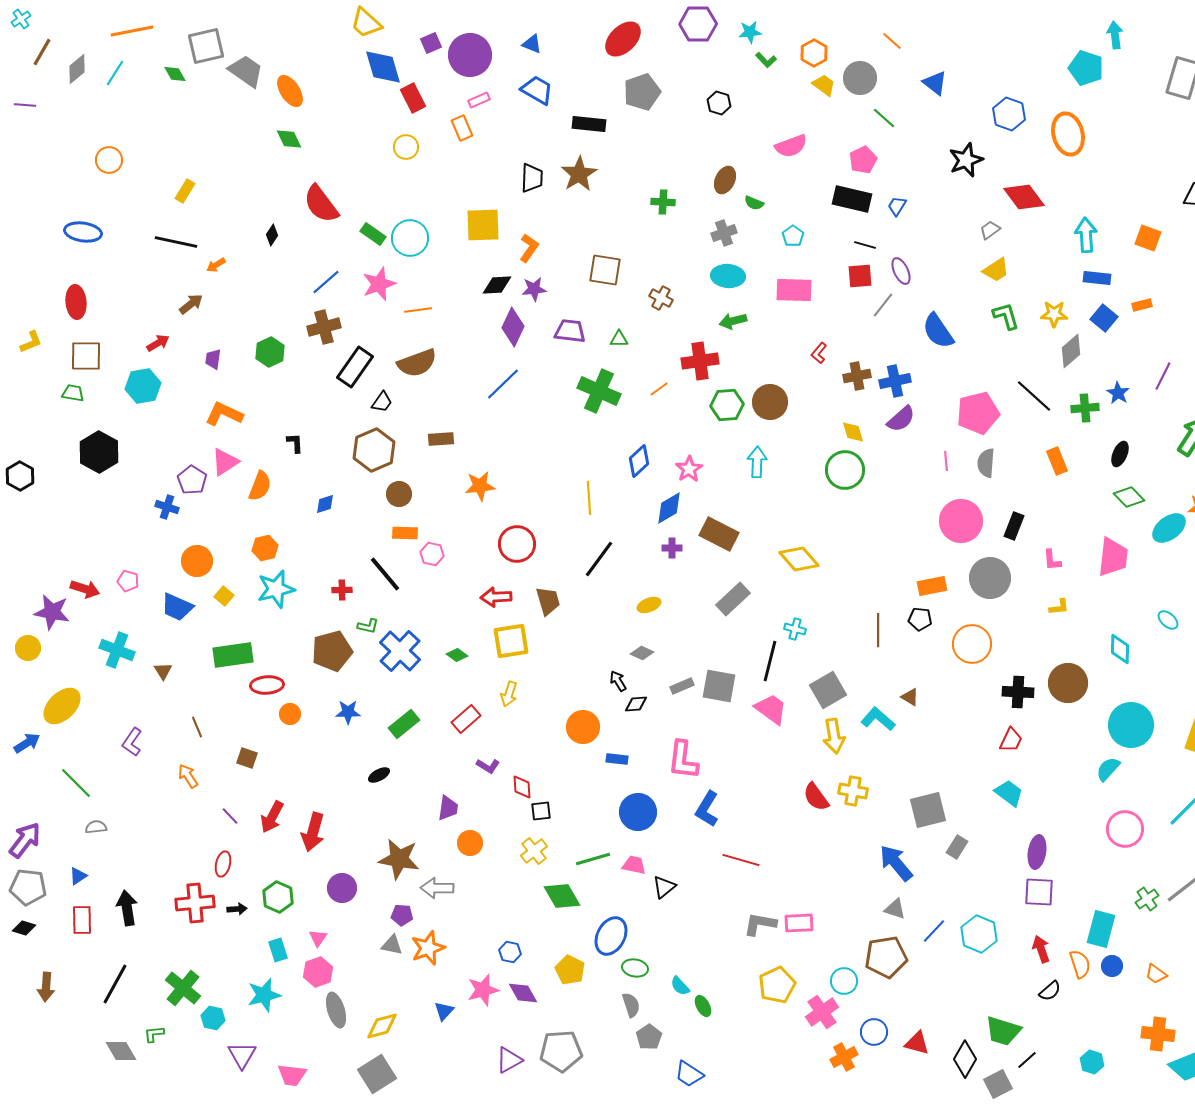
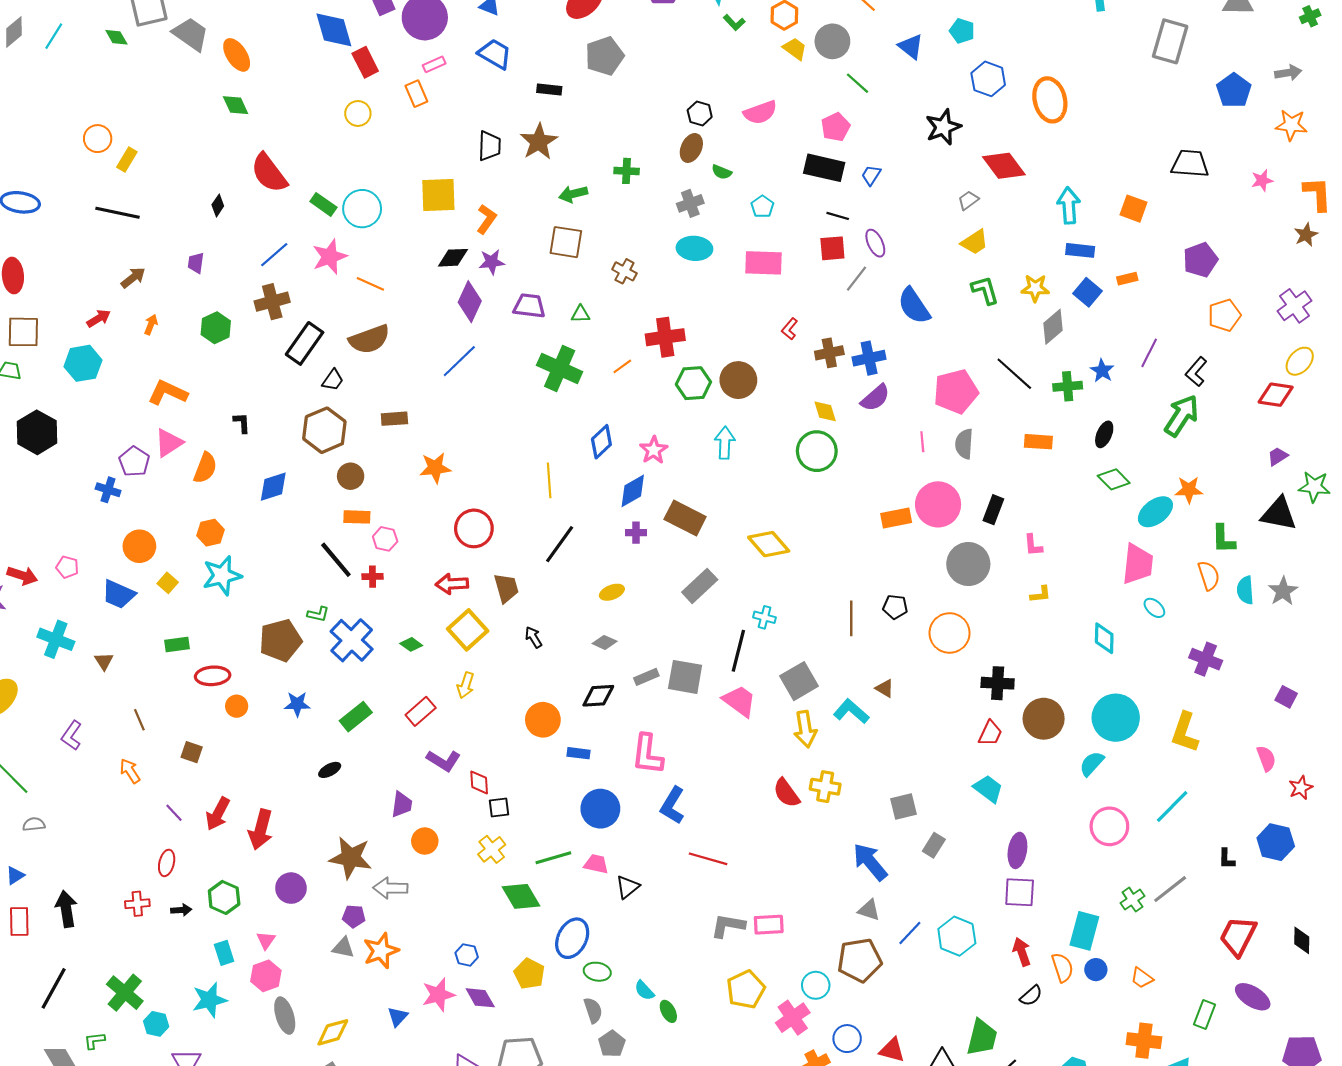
cyan pentagon: (1086, 68) -> (962, 31), moved, size x0.7
black hexagon: (719, 103) -> (700, 113), moved
black rectangle: (589, 124) -> (549, 89), size x0.7
orange circle: (109, 160) -> (98, 139), moved
orange arrow: (216, 265) -> (151, 325), moved, turned 144
orange line: (418, 310) -> (370, 284), turned 32
green arrow: (733, 321) -> (573, 194), moved
purple trapezoid: (213, 359) -> (196, 263), moved
orange rectangle: (1057, 461) -> (1038, 442), turned -64
blue diamond: (325, 504) -> (273, 487), size x1.5
pink trapezoid: (1113, 557) -> (1138, 564), moved
orange rectangle: (932, 586) -> (896, 518), moved
red cross: (342, 590) -> (373, 577), moved
yellow square: (511, 641) -> (468, 630), turned -33
green rectangle: (233, 655) -> (177, 644), size x0.6
black arrow: (618, 681) -> (533, 637), moved
brown circle: (1068, 683) -> (1044, 719), moved
black diamond: (636, 704) -> (598, 696), size x1.4
purple L-shape: (488, 766) -> (444, 761), size x1.4
gray square: (928, 810) -> (904, 807), size x0.7
red cross: (195, 903) -> (137, 904), size x0.6
green trapezoid: (1003, 1031) -> (982, 1038), turned -93

